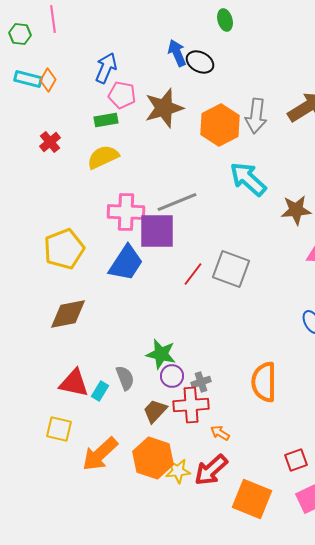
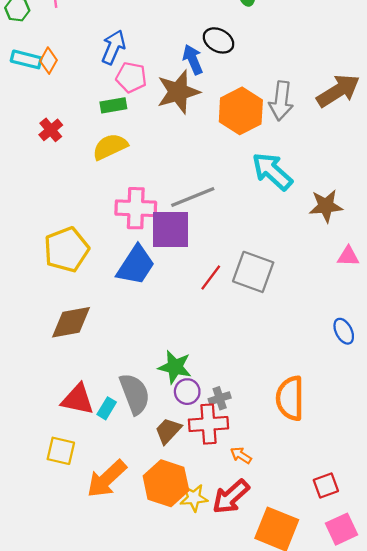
blue arrow: (177, 53) -> (193, 59), moved
gray semicircle: (125, 378) -> (135, 394), size x1.5

